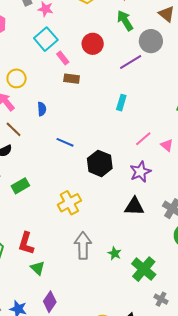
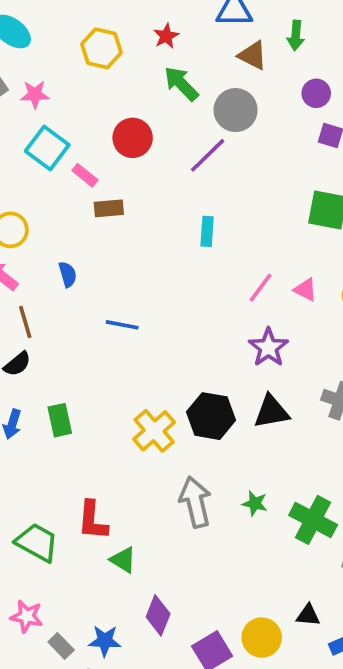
brown line: (14, 129) -> (25, 322), turned 42
black hexagon: (100, 163) -> (211, 416), moved
green rectangle: (20, 186) -> (60, 420), turned -60

